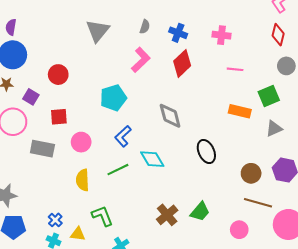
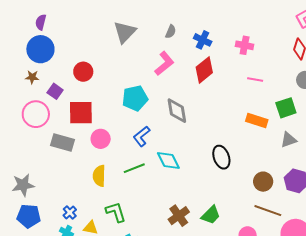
gray diamond: (170, 116) -> (177, 111), moved
red square: (59, 117) -> (81, 113), size x1.5

